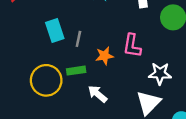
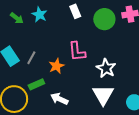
gray line: (78, 39) -> (31, 58), turned 32
white star: (160, 74) -> (106, 68), turned -30

